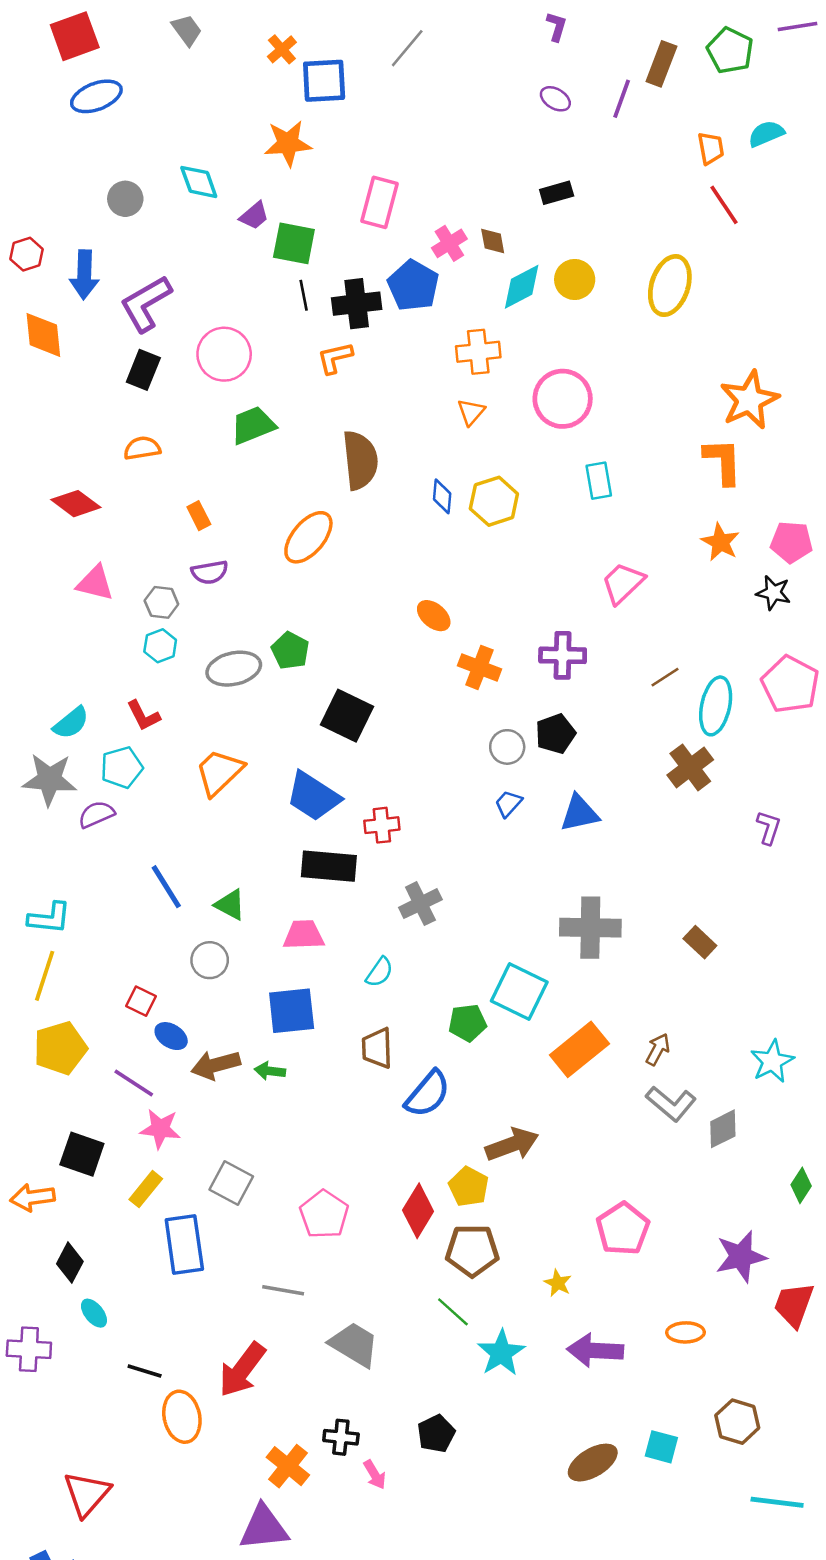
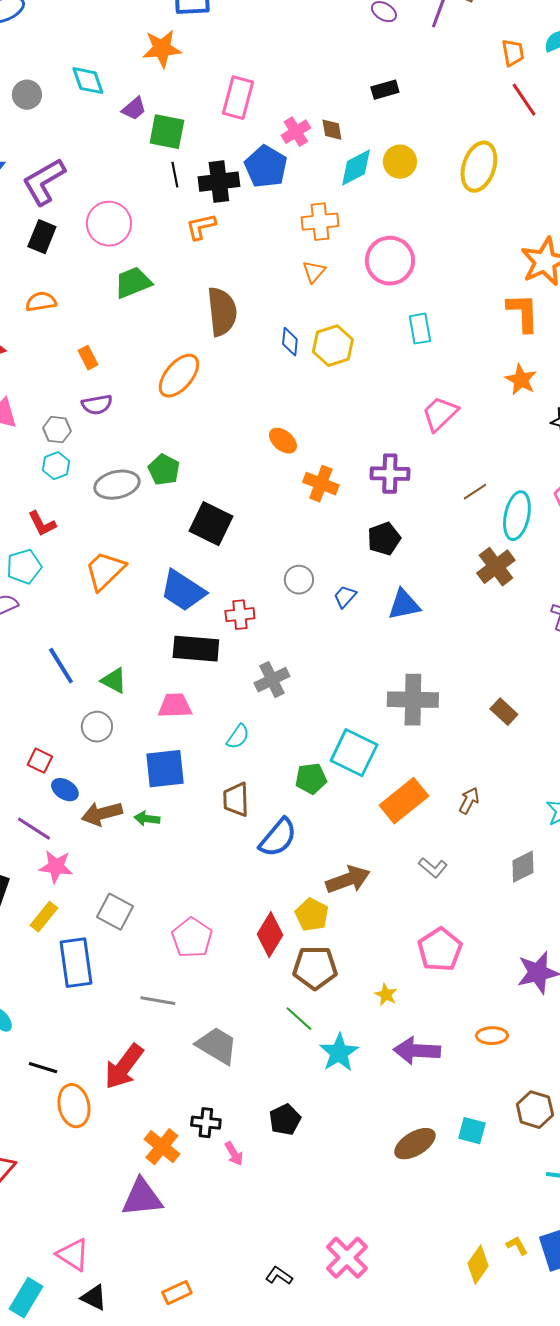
gray circle: (507, 747) -> (299, 580), moved
gray L-shape: (671, 1104) -> (433, 868), moved, size x0.7

